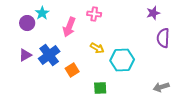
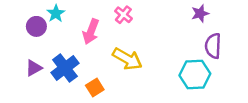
pink cross: (94, 14) -> (123, 15), turned 32
yellow arrow: (97, 48) -> (127, 59), size x1.6
cyan hexagon: (122, 60) -> (195, 74), moved

